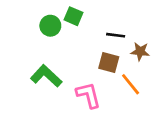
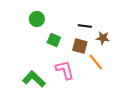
green square: (73, 16) -> (54, 40), moved
green L-shape: (46, 76) -> (34, 79), moved

